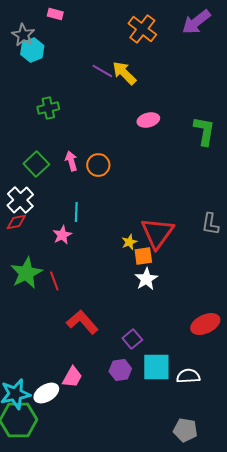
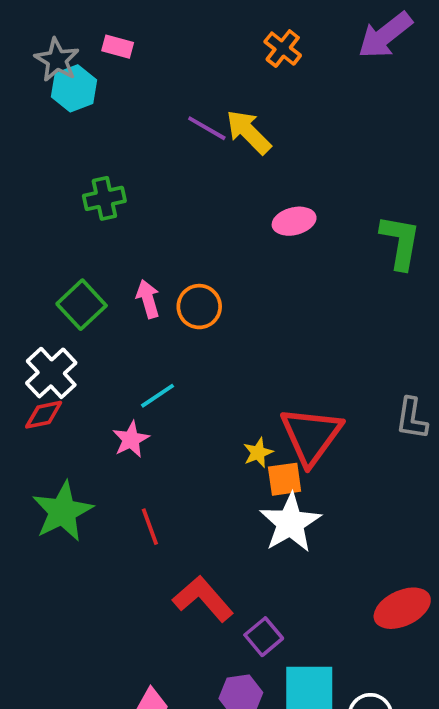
pink rectangle: (55, 14) -> (118, 47), moved
orange cross: (142, 29) -> (283, 49), size x0.7
cyan line: (76, 212) -> (157, 396), turned 54
white star: (146, 279) -> (290, 523), size x1.4
red line: (54, 281) -> (150, 527), moved
red L-shape: (82, 322) -> (203, 599), moved

